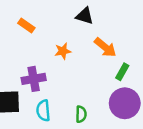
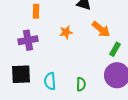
orange rectangle: (26, 26) -> (36, 11), turned 56
purple cross: (34, 79) -> (28, 40), moved

